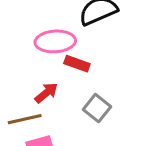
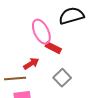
pink ellipse: (55, 41) -> (41, 32), turned 60

